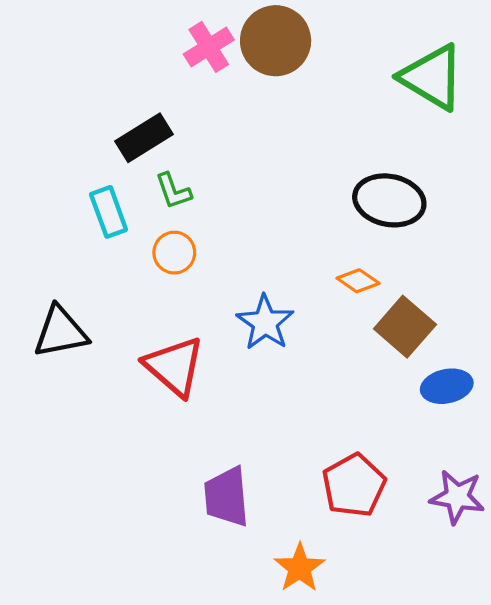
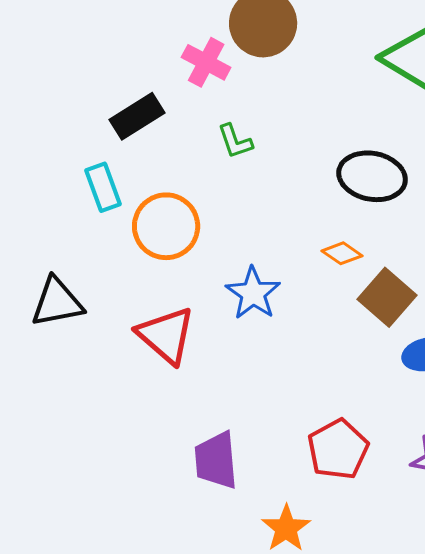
pink cross: (209, 47) -> (206, 62), moved, turned -30
green L-shape: (173, 191) -> (235, 141), moved
orange circle: (174, 253) -> (166, 226), size x1.6

